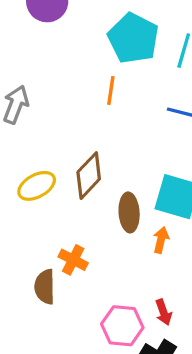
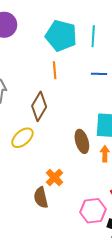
brown diamond: (89, 176) -> (39, 106), moved
orange cross: (73, 260) -> (54, 177), turned 30

